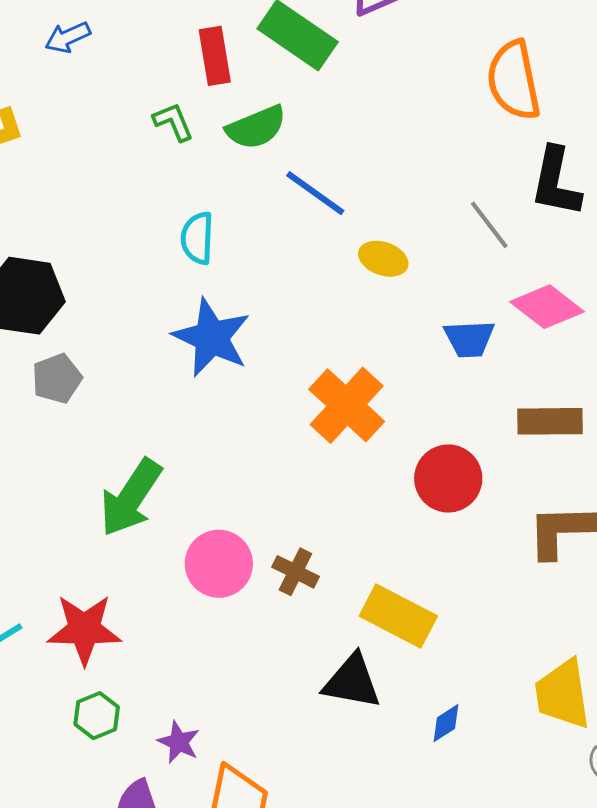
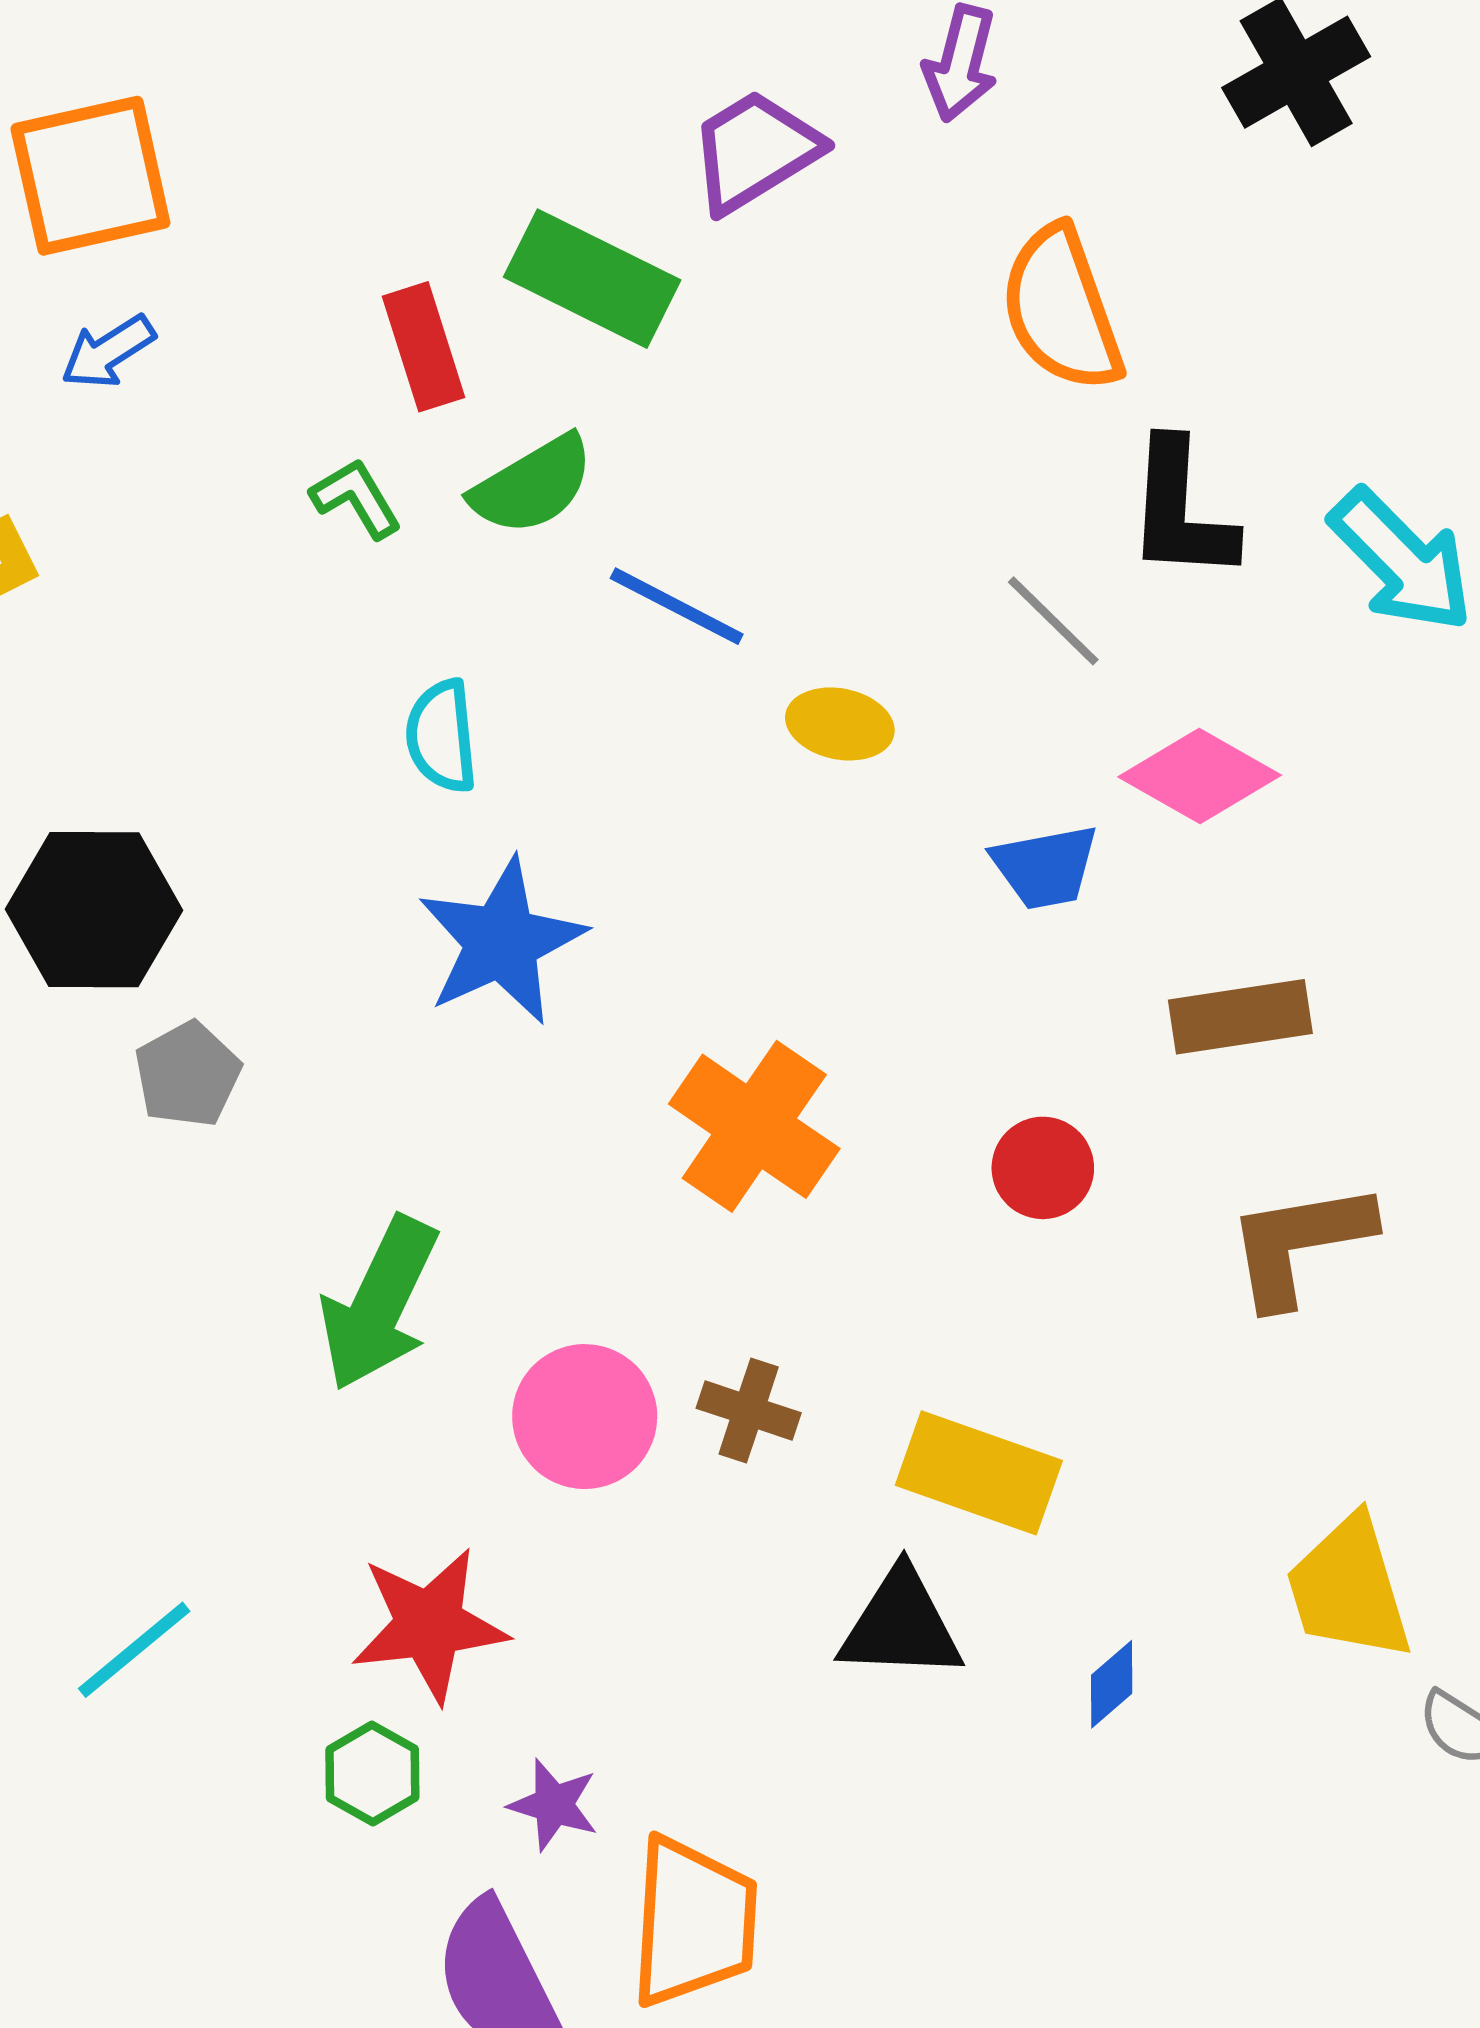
blue star: (212, 337) -> (501, 942), turned 30
orange cross: (347, 405) -> (754, 1126), moved
red circle: (448, 478) -> (1043, 1168), size x0.7
red star: (84, 629) -> (429, 1625), moved

